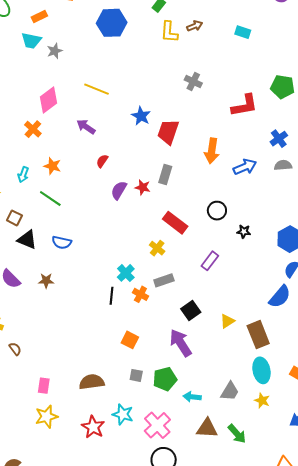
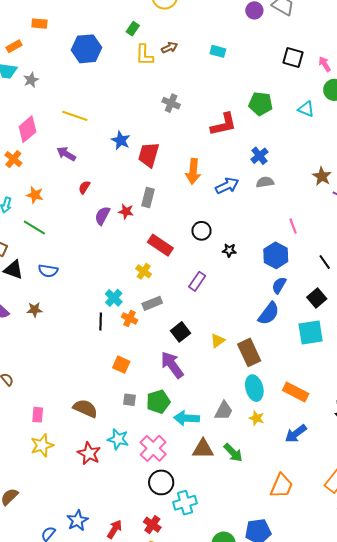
brown semicircle: (92, 382) -> (85, 408), turned 35
cyan arrow: (192, 397) -> (186, 418), size x1.4

